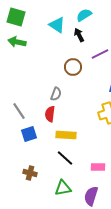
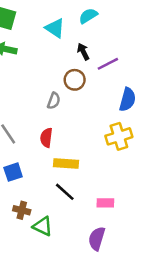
black arrow: (79, 35) -> (83, 52), moved
gray semicircle: (56, 94) -> (54, 101), moved
blue square: (29, 134) -> (13, 172), moved
green triangle: (63, 188) -> (43, 226), moved, turned 36

